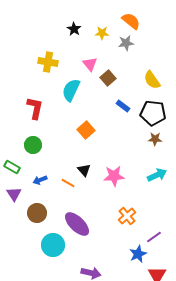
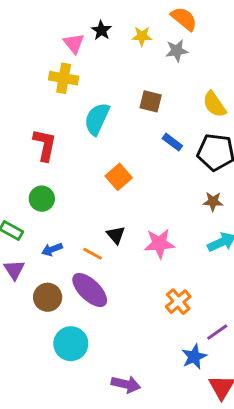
pink triangle: (90, 64) -> (74, 43), moved
brown square: (108, 78) -> (151, 101), turned -35
brown star: (155, 139) -> (213, 202), moved
purple ellipse: (77, 224) -> (90, 290), moved

